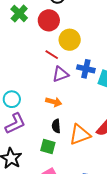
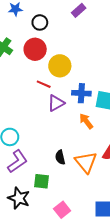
orange arrow: (54, 102) -> (86, 121), moved, turned -133
orange triangle: (80, 135) -> (86, 162), turned -40
green square: (48, 147) -> (41, 181), moved

